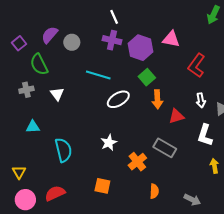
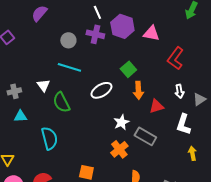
purple semicircle: (50, 35) -> (39, 13), moved
gray circle: (72, 42) -> (68, 40), moved
purple hexagon: (140, 48) -> (122, 26), moved
green semicircle: (39, 64) -> (61, 102), moved
cyan line: (98, 75) -> (69, 67), moved
gray cross: (26, 90) -> (14, 91), moved
white star: (109, 143) -> (121, 122), moved

